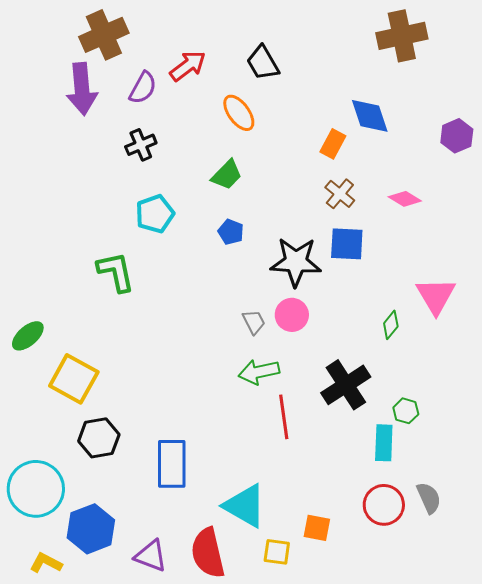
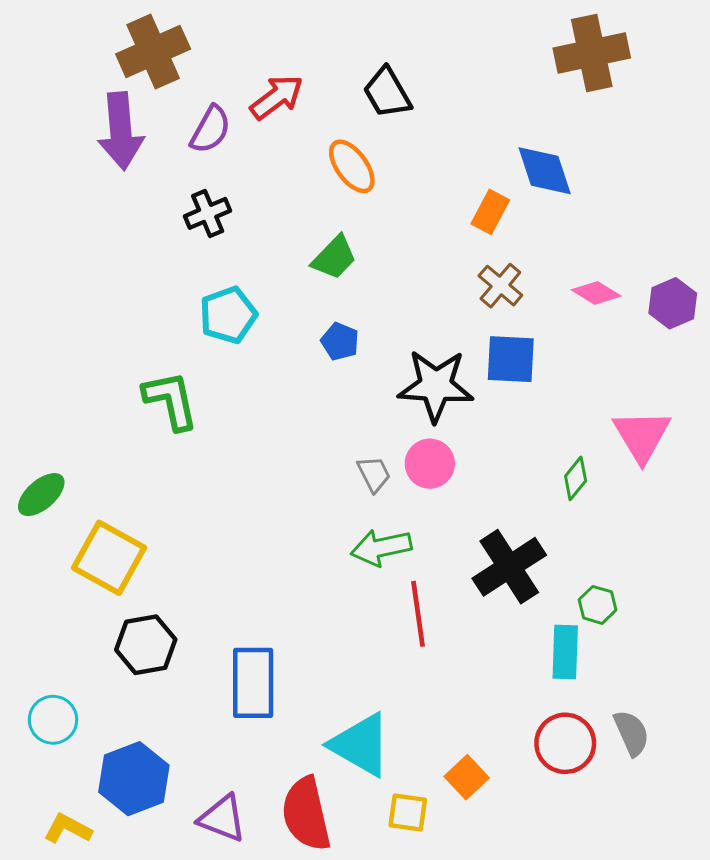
purple hexagon: (457, 136) -> (673, 303), moved
cyan circle: (36, 489) -> (53, 720), size x0.6
orange square: (317, 528) -> (467, 777), turned 36

